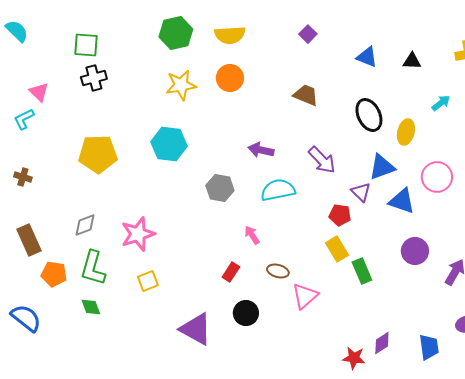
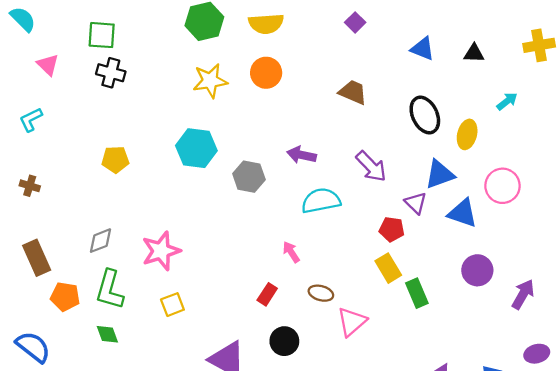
black cross: (94, 78) -> (111, 73), turned 30
pink triangle: (39, 92) -> (48, 65), moved
yellow pentagon: (98, 154) -> (115, 160), size x0.6
gray hexagon: (220, 188) -> (249, 177), moved

